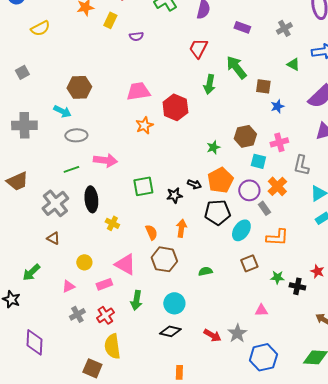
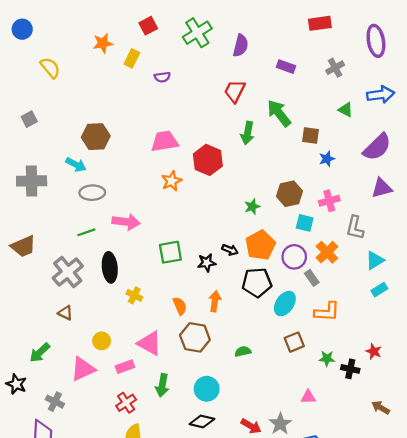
yellow semicircle: (40, 28) -> (50, 68), turned -102
pink triangle: (68, 286) -> (83, 369), size x1.6
gray cross: (77, 314) -> (55, 402), moved, turned -35

